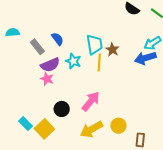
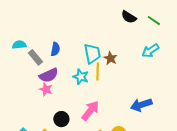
cyan semicircle: (13, 32) -> (19, 45), moved
blue semicircle: (58, 39) -> (55, 49), turned 48
blue arrow: (145, 58) -> (141, 105), moved
cyan star: (73, 61) -> (81, 77), moved

